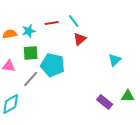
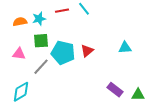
red triangle: (80, 39) -> (87, 51), moved
cyan triangle: (115, 60) -> (125, 48), turned 40
green triangle: (128, 96) -> (138, 95), moved

